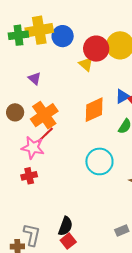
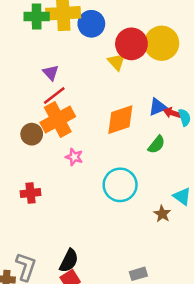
brown circle: (15, 112) -> (32, 134), moved
red line: (45, 135) -> (54, 95), moved
pink star: (33, 148) -> (74, 157), moved, size x0.6

